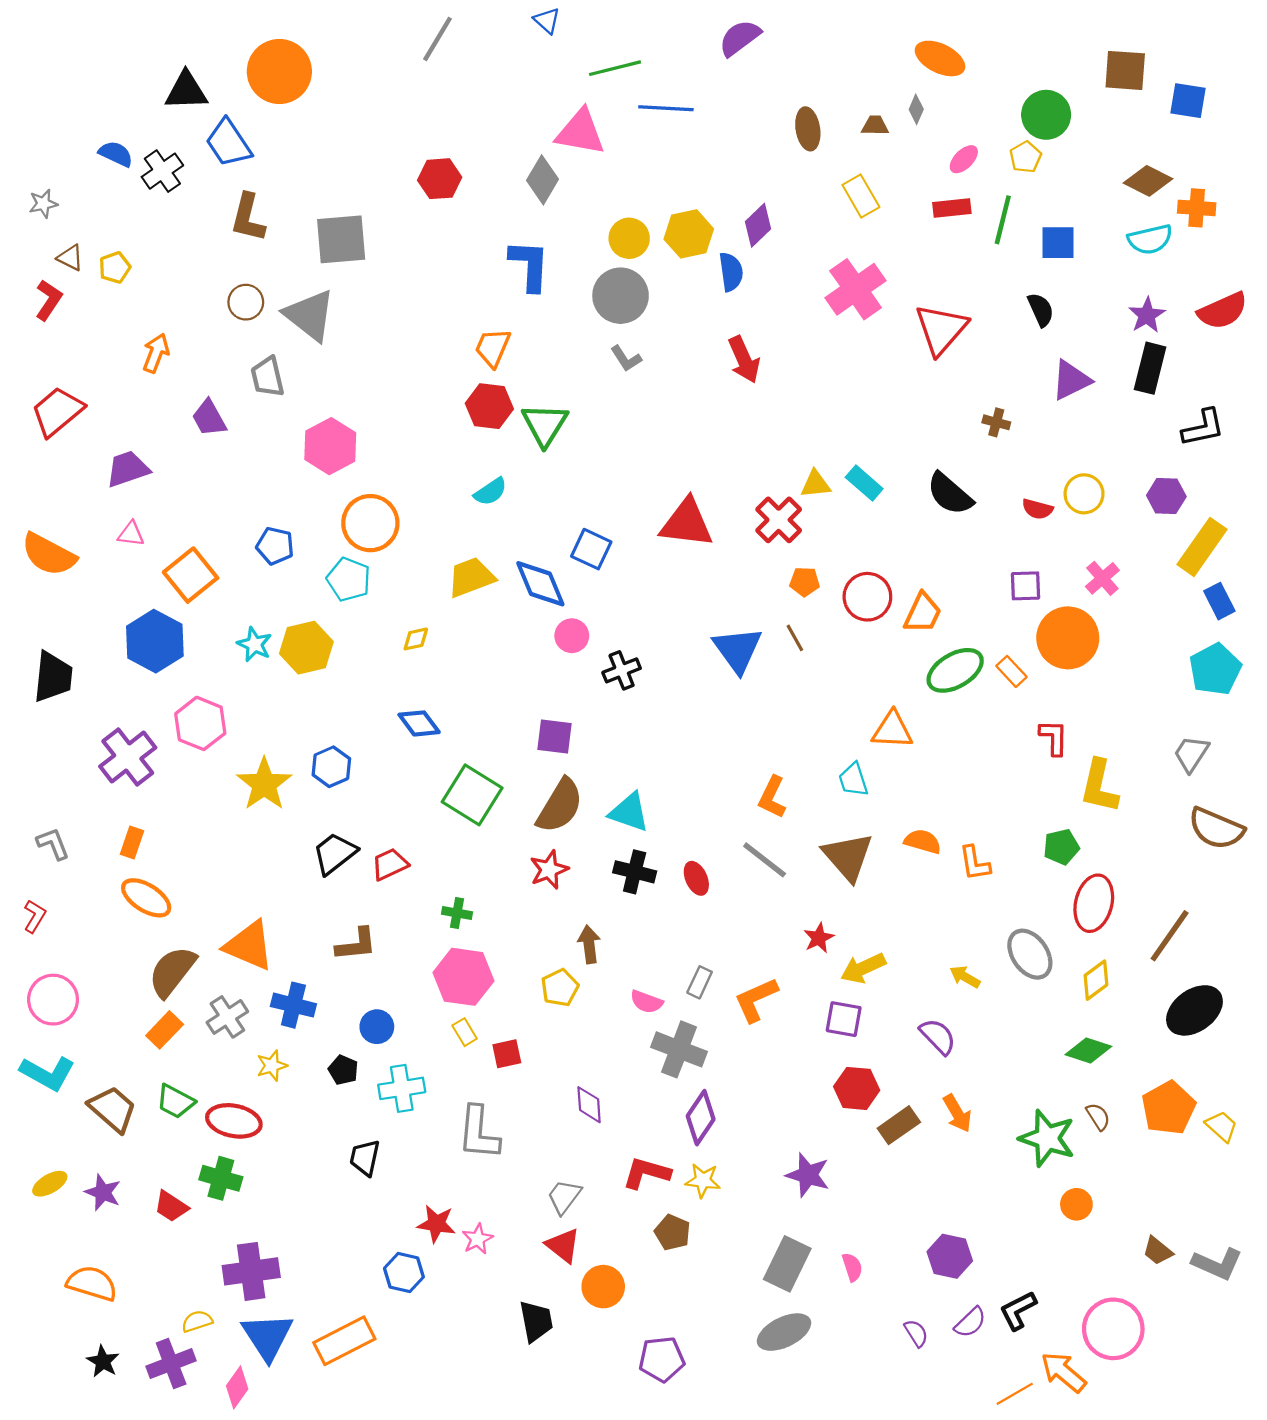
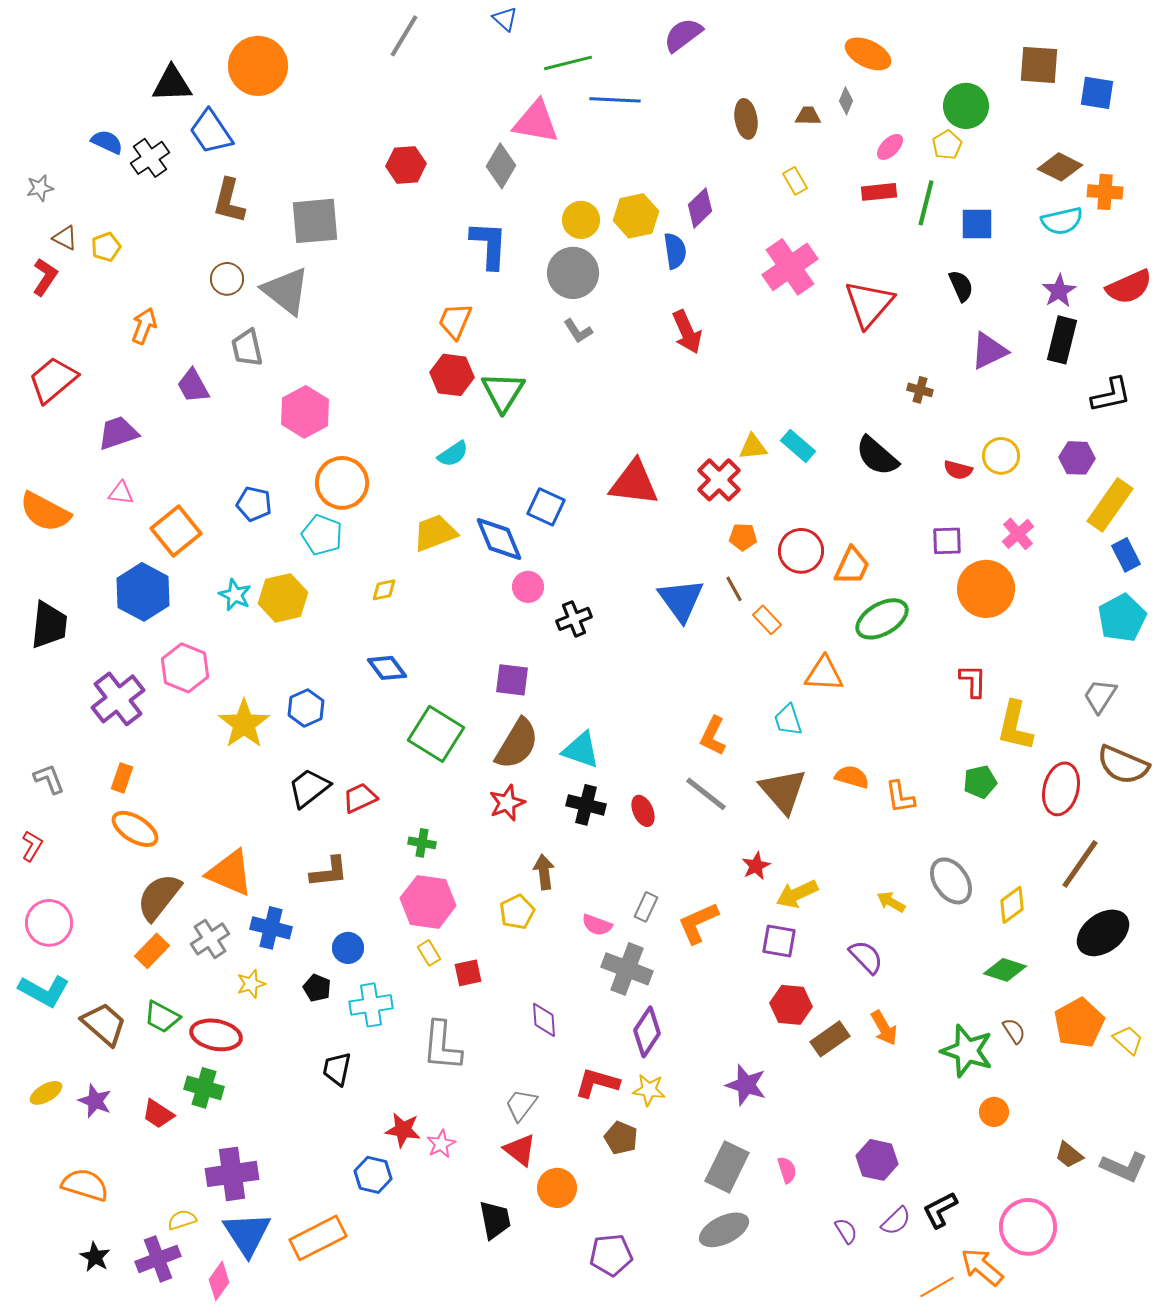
yellow rectangle: (861, 196) -> (795, 181), size x0.7
orange rectangle: (1011, 671) -> (767, 620), moved
red ellipse: (1094, 903) -> (1061, 789), moved

